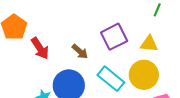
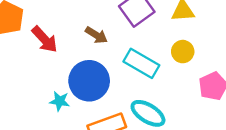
yellow circle: (144, 75) -> (183, 52), size x0.6

